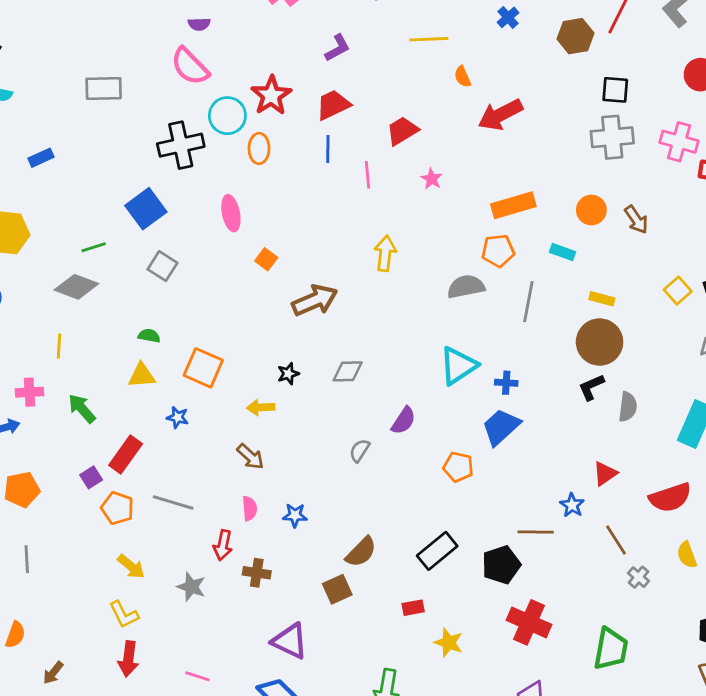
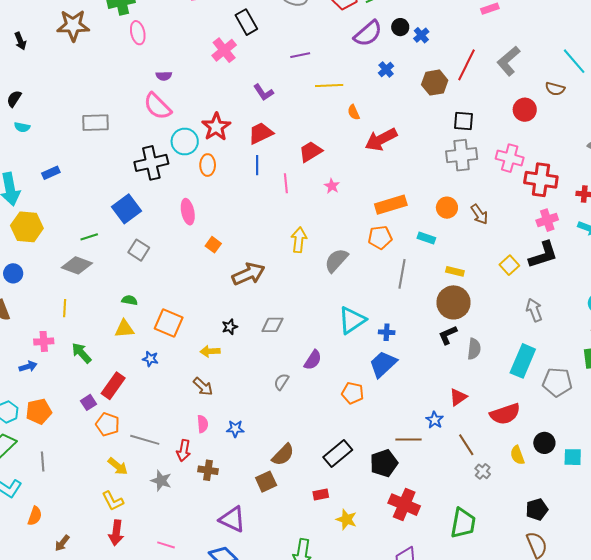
purple L-shape: (337, 48) -> (264, 92), turned 85
gray semicircle: (466, 287) -> (336, 260), moved, turned -36
gray line: (173, 502) -> (145, 440), moved

